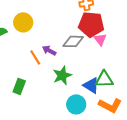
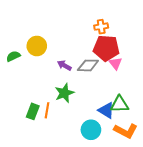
purple arrow: (49, 50) -> (64, 65), moved
orange line: (35, 57) -> (47, 110), moved, turned 42
green star: (62, 75) -> (64, 93), moved

